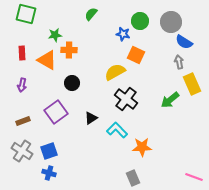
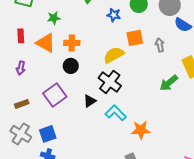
blue star: (123, 34) -> (114, 15), moved
orange cross: (69, 50) -> (72, 43), moved
orange square: (136, 55) -> (135, 38), turned -36
gray arrow: (179, 62) -> (160, 45), moved
black cross: (126, 99) -> (110, 82), moved

